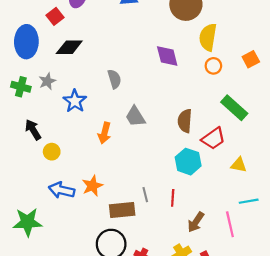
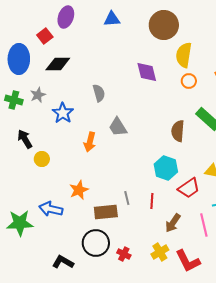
brown semicircle: (185, 121) -> (178, 131), moved
red trapezoid: (213, 138) -> (189, 188), moved
blue arrow: (62, 190) -> (51, 209), moved

